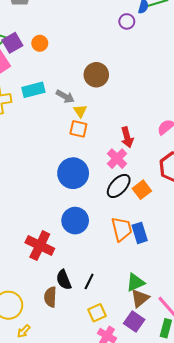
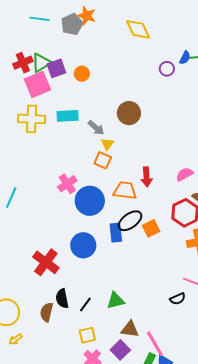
pink cross: (117, 159) -> (67, 184), moved
orange trapezoid: (122, 229) -> (125, 190), moved, turned -80
blue rectangle: (140, 233) -> (116, 233), moved
green triangle: (135, 283) -> (116, 300), moved
brown triangle: (140, 298) -> (130, 329), turned 36

